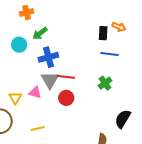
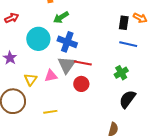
cyan circle: (19, 45) -> (38, 39), moved, size x1.5
blue cross: (48, 57) -> (67, 42), turned 30
pink triangle: (35, 92) -> (51, 76), turned -32
black semicircle: (123, 119) -> (127, 99), moved

